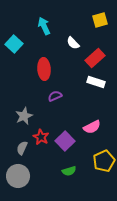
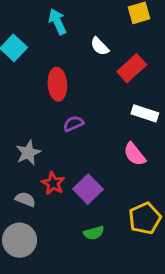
white rectangle: (96, 82) -> (145, 113), moved
pink semicircle: (92, 127) -> (135, 154), moved, turned 78
gray semicircle: (22, 148) -> (25, 199), turned 88

